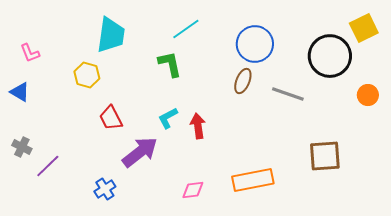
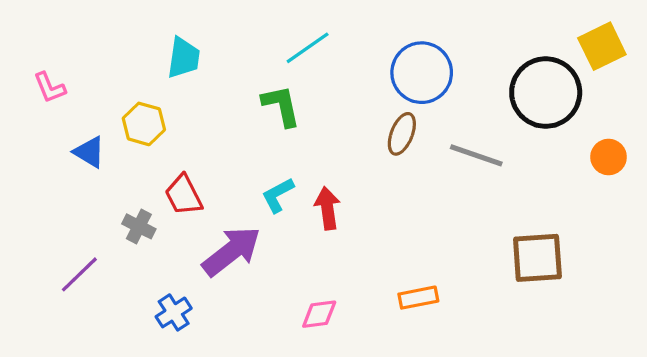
cyan trapezoid: (111, 35) -> (184, 58), size x0.7
blue triangle: (20, 92) -> (89, 152), moved
gray cross: (22, 147) -> (139, 226), moved
orange rectangle: (253, 180) -> (418, 298), size x0.6

